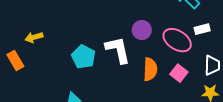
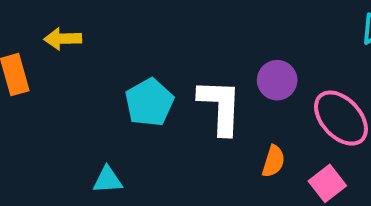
orange semicircle: (150, 69) -> (273, 161), size x0.7

